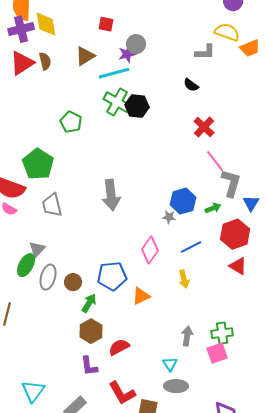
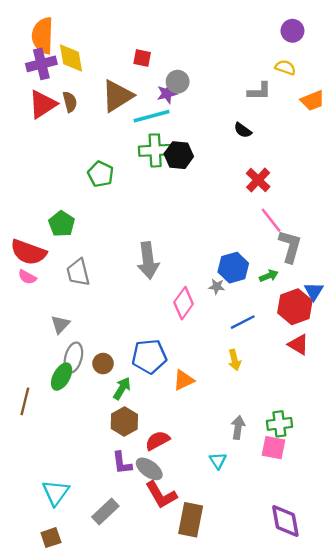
yellow semicircle: (227, 32) -> (285, 67), size x0.7
orange trapezoid: (250, 48) -> (313, 101), moved
brown triangle: (85, 56) -> (117, 96), size x1.4
green cross: (117, 102) -> (155, 150), turned -32
green pentagon: (38, 164) -> (62, 224), size x0.7
blue triangle: (251, 203) -> (314, 291), moved
pink diamond: (150, 250) -> (184, 303), moved
green ellipse: (26, 265) -> (62, 377), moved
pink square: (217, 353) -> (274, 448), turned 30
gray ellipse: (176, 386) -> (149, 469), moved, turned 35

